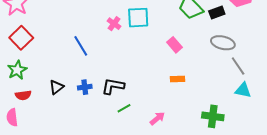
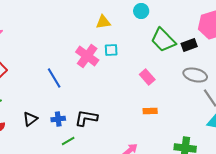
cyan square: (138, 18) -> (111, 50), size x0.6
pink cross: (114, 24) -> (87, 56), size x1.6
green line: (124, 108) -> (68, 141), moved

